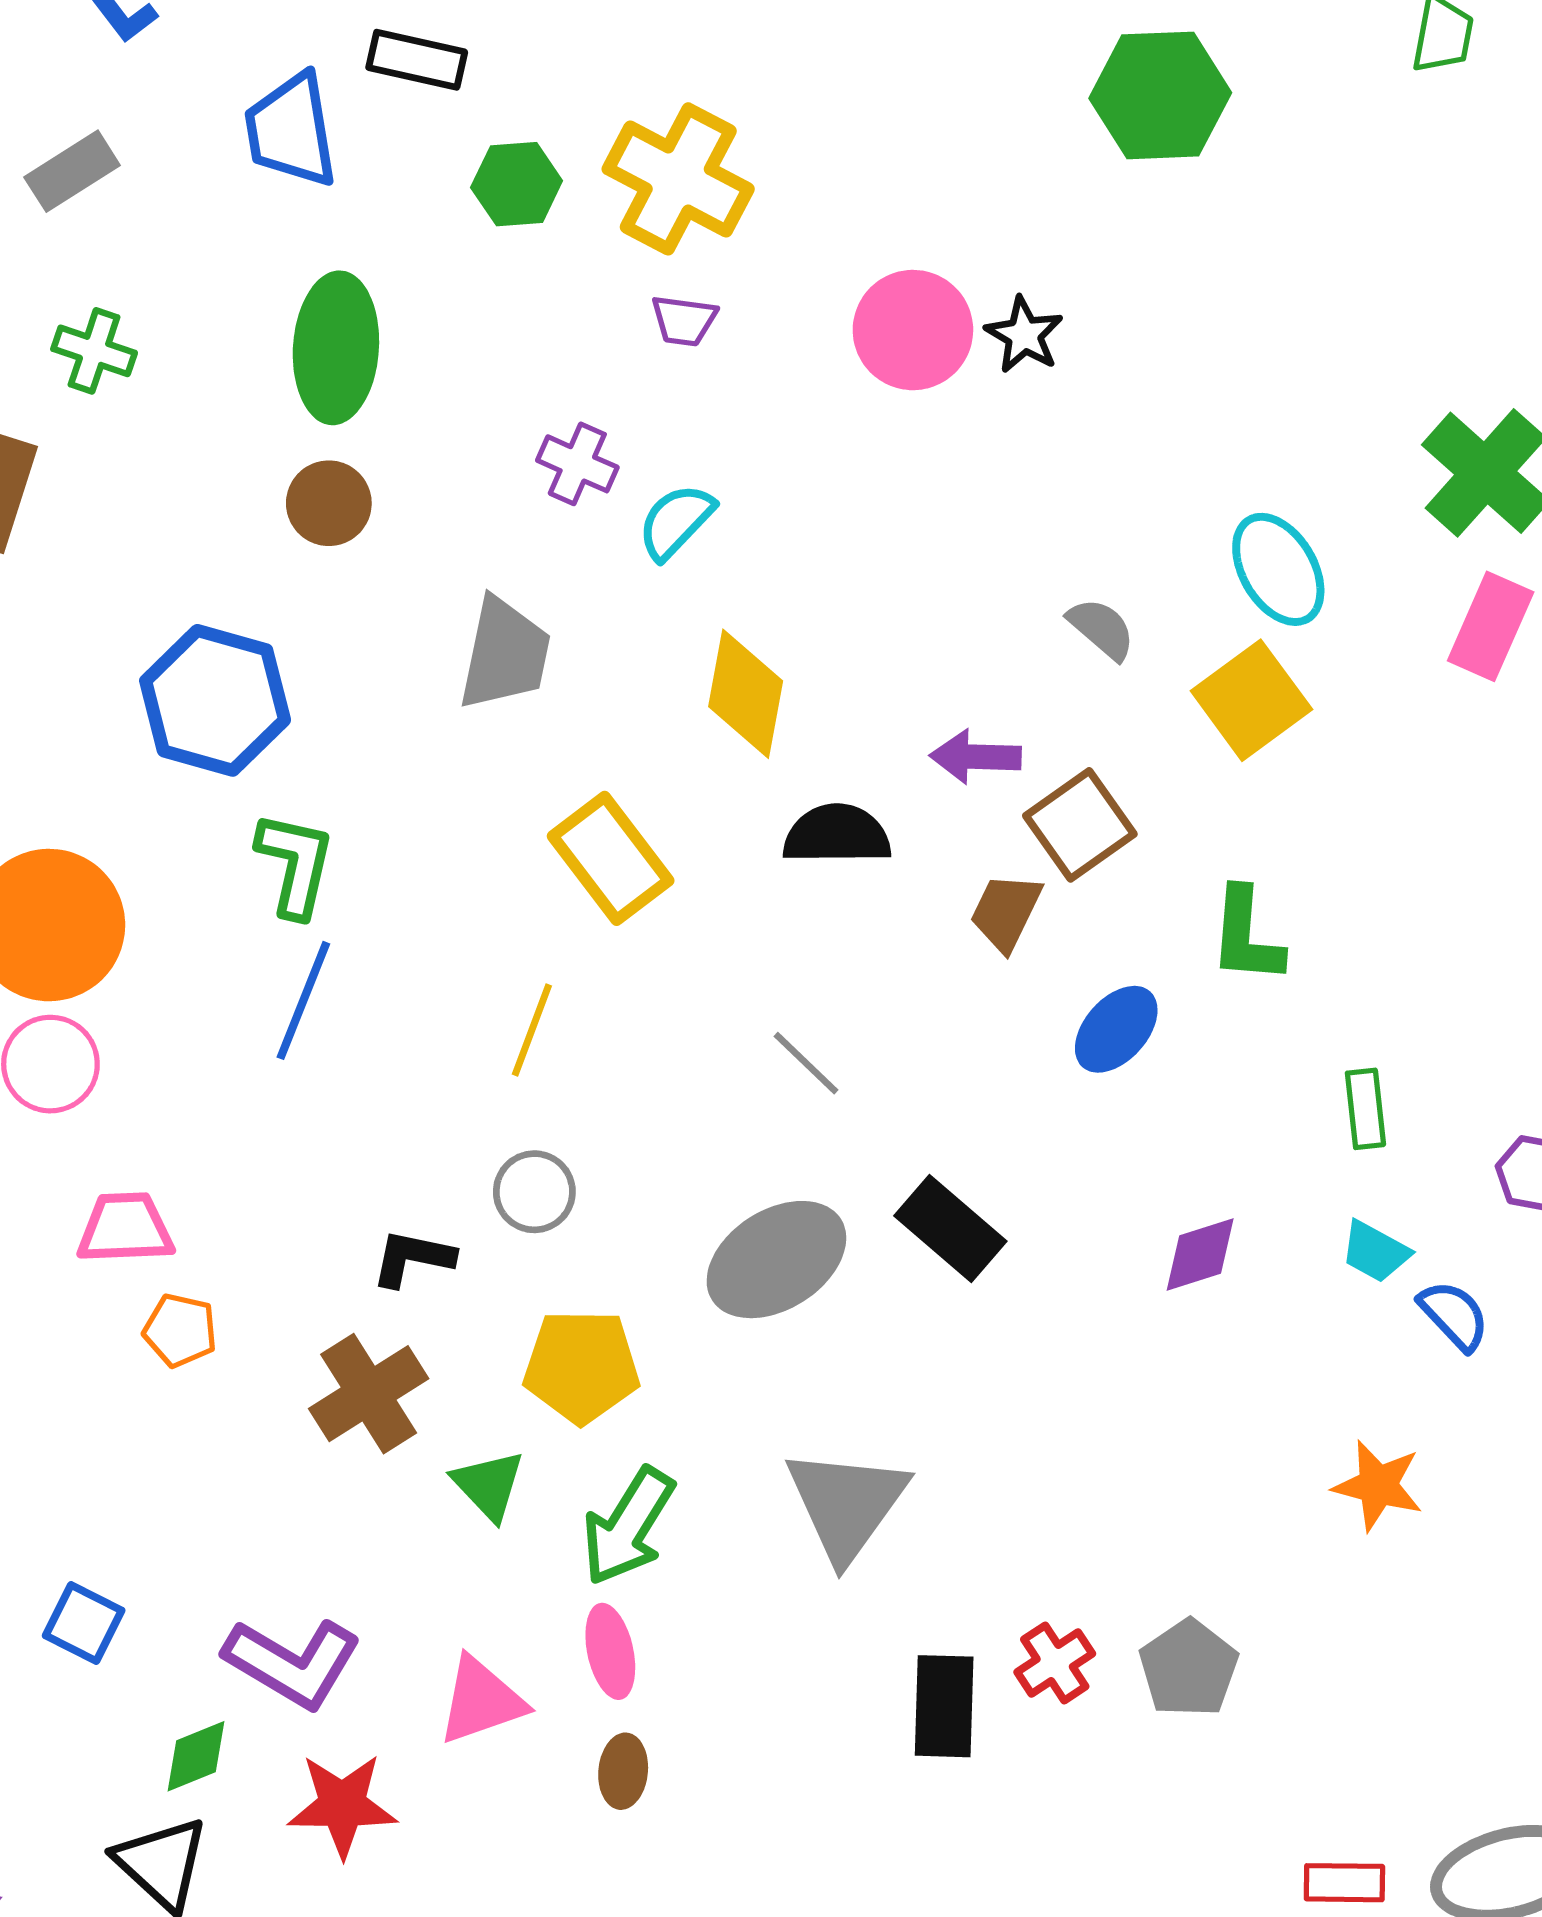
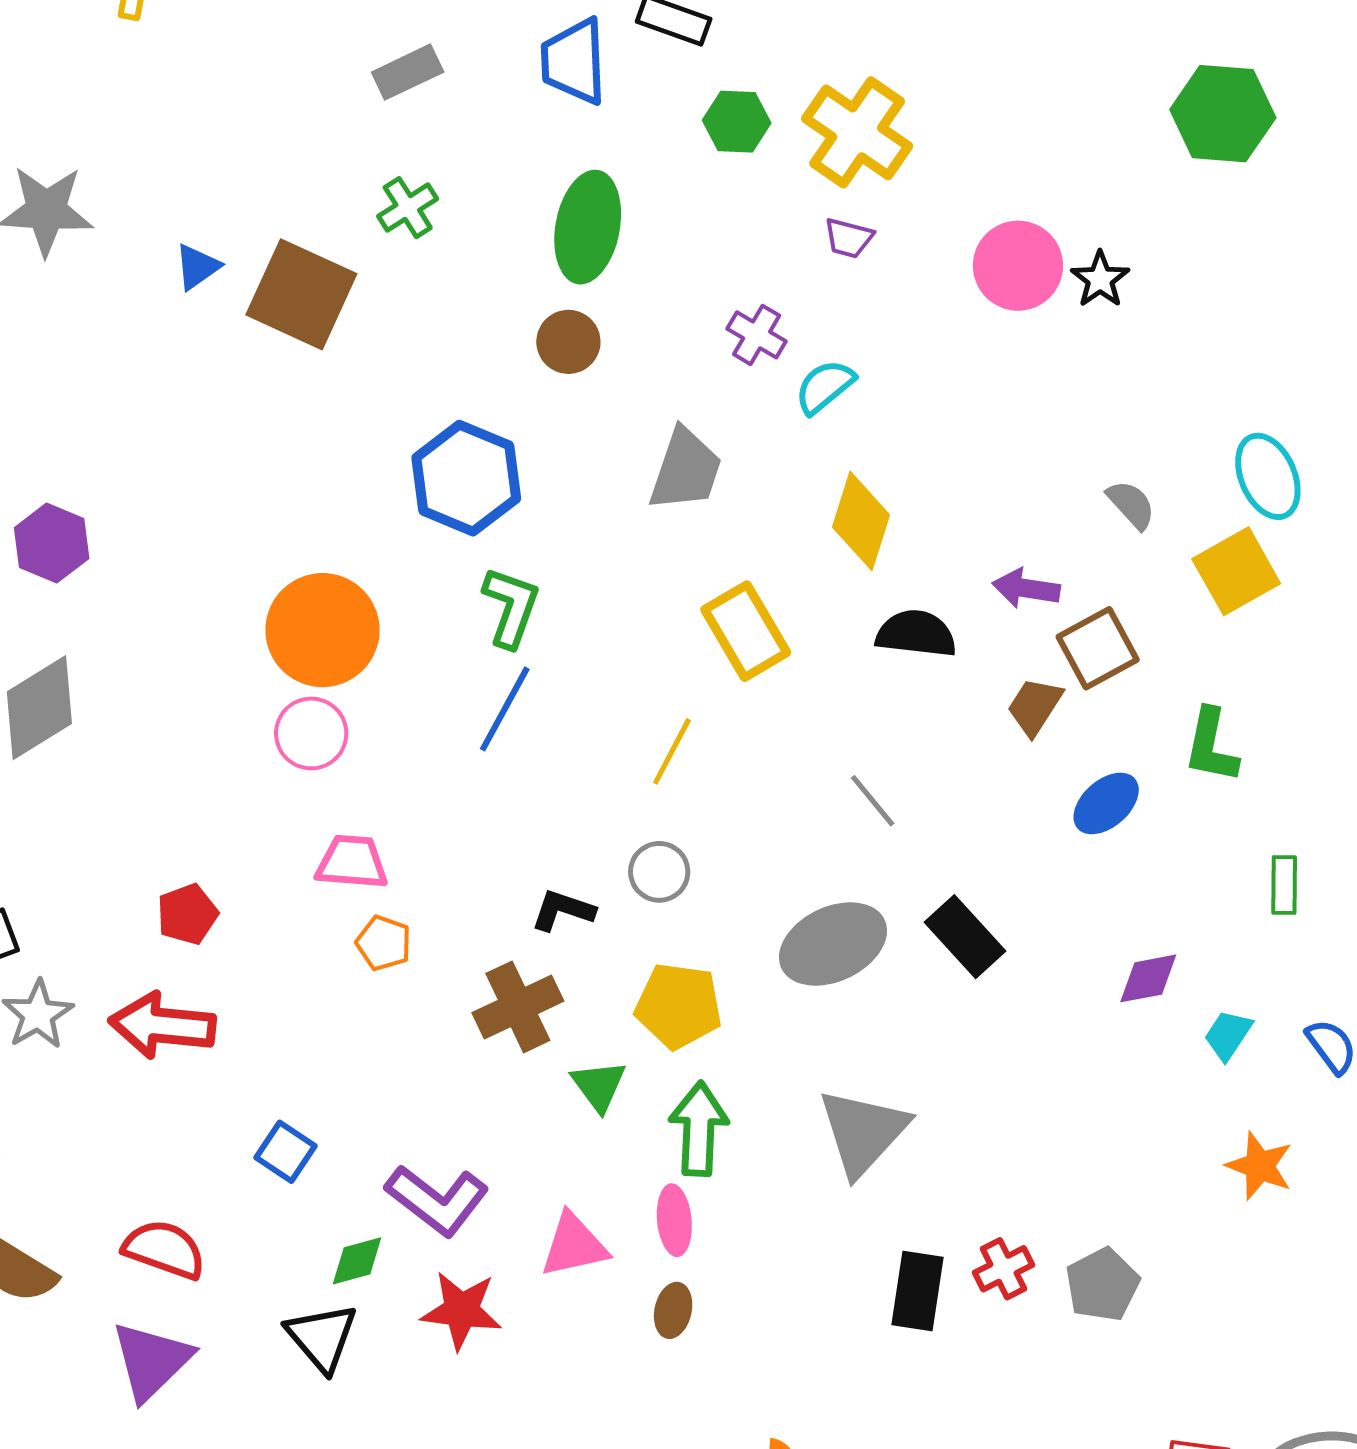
green cross: (94, 351) -> (408, 208), turned 32
cyan trapezoid: (1375, 1252) -> (1228, 1035), moved, turned 88
green arrow: (628, 1526) -> (699, 1129), turned 144

